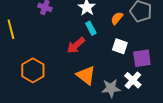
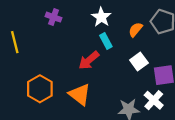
white square: (120, 46) -> (139, 61), turned 35
orange triangle: (86, 75) -> (80, 94), moved

